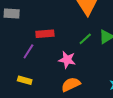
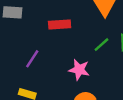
red rectangle: (45, 34) -> (60, 24), moved

